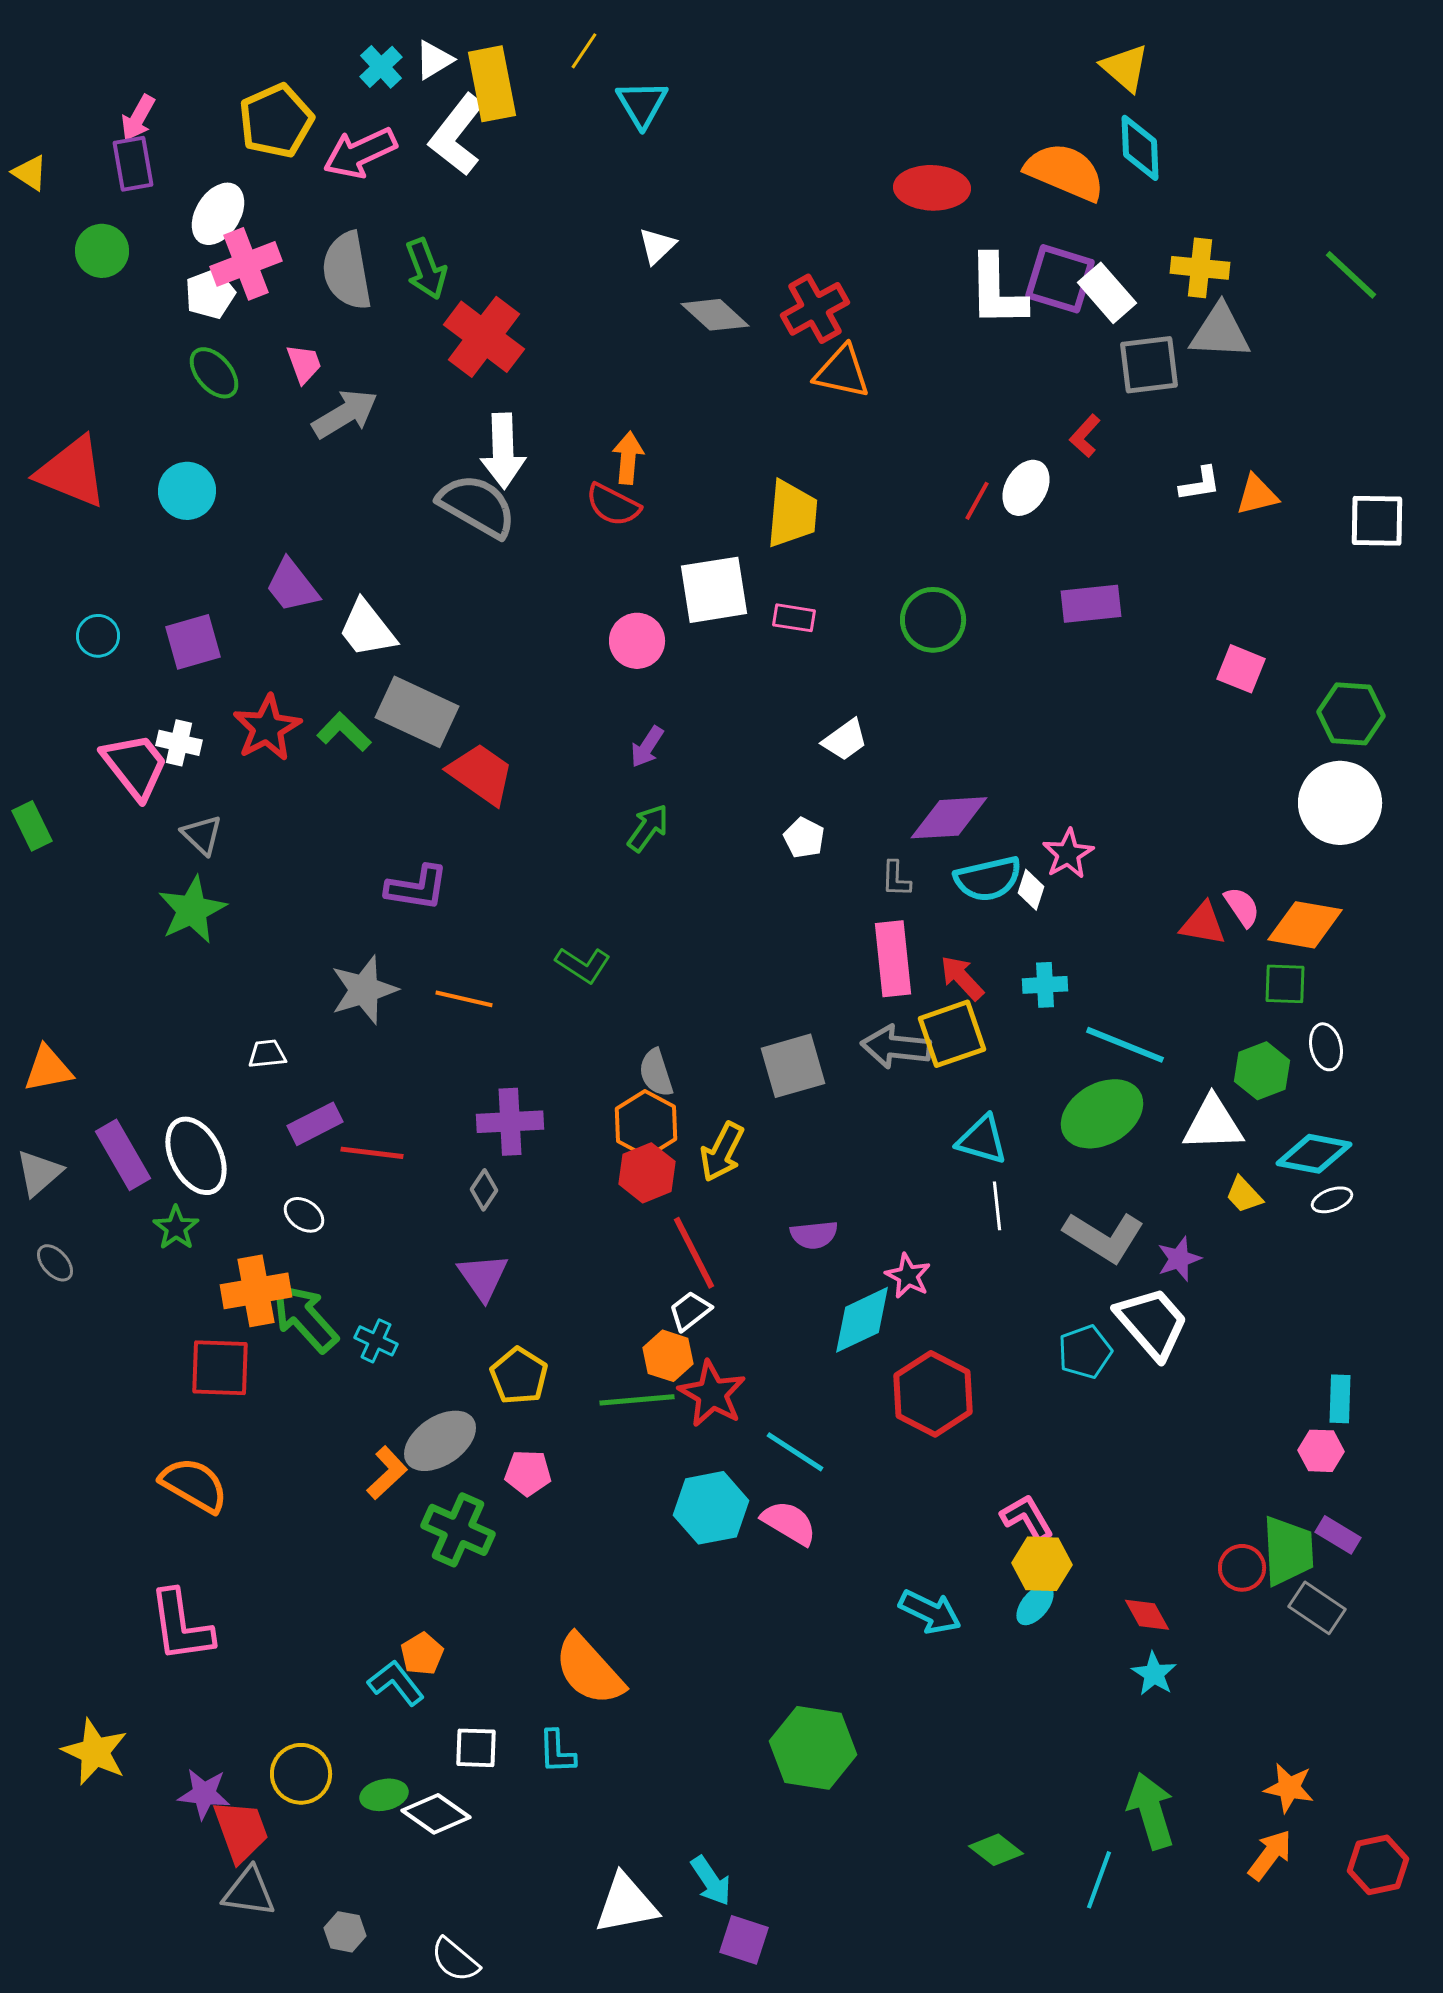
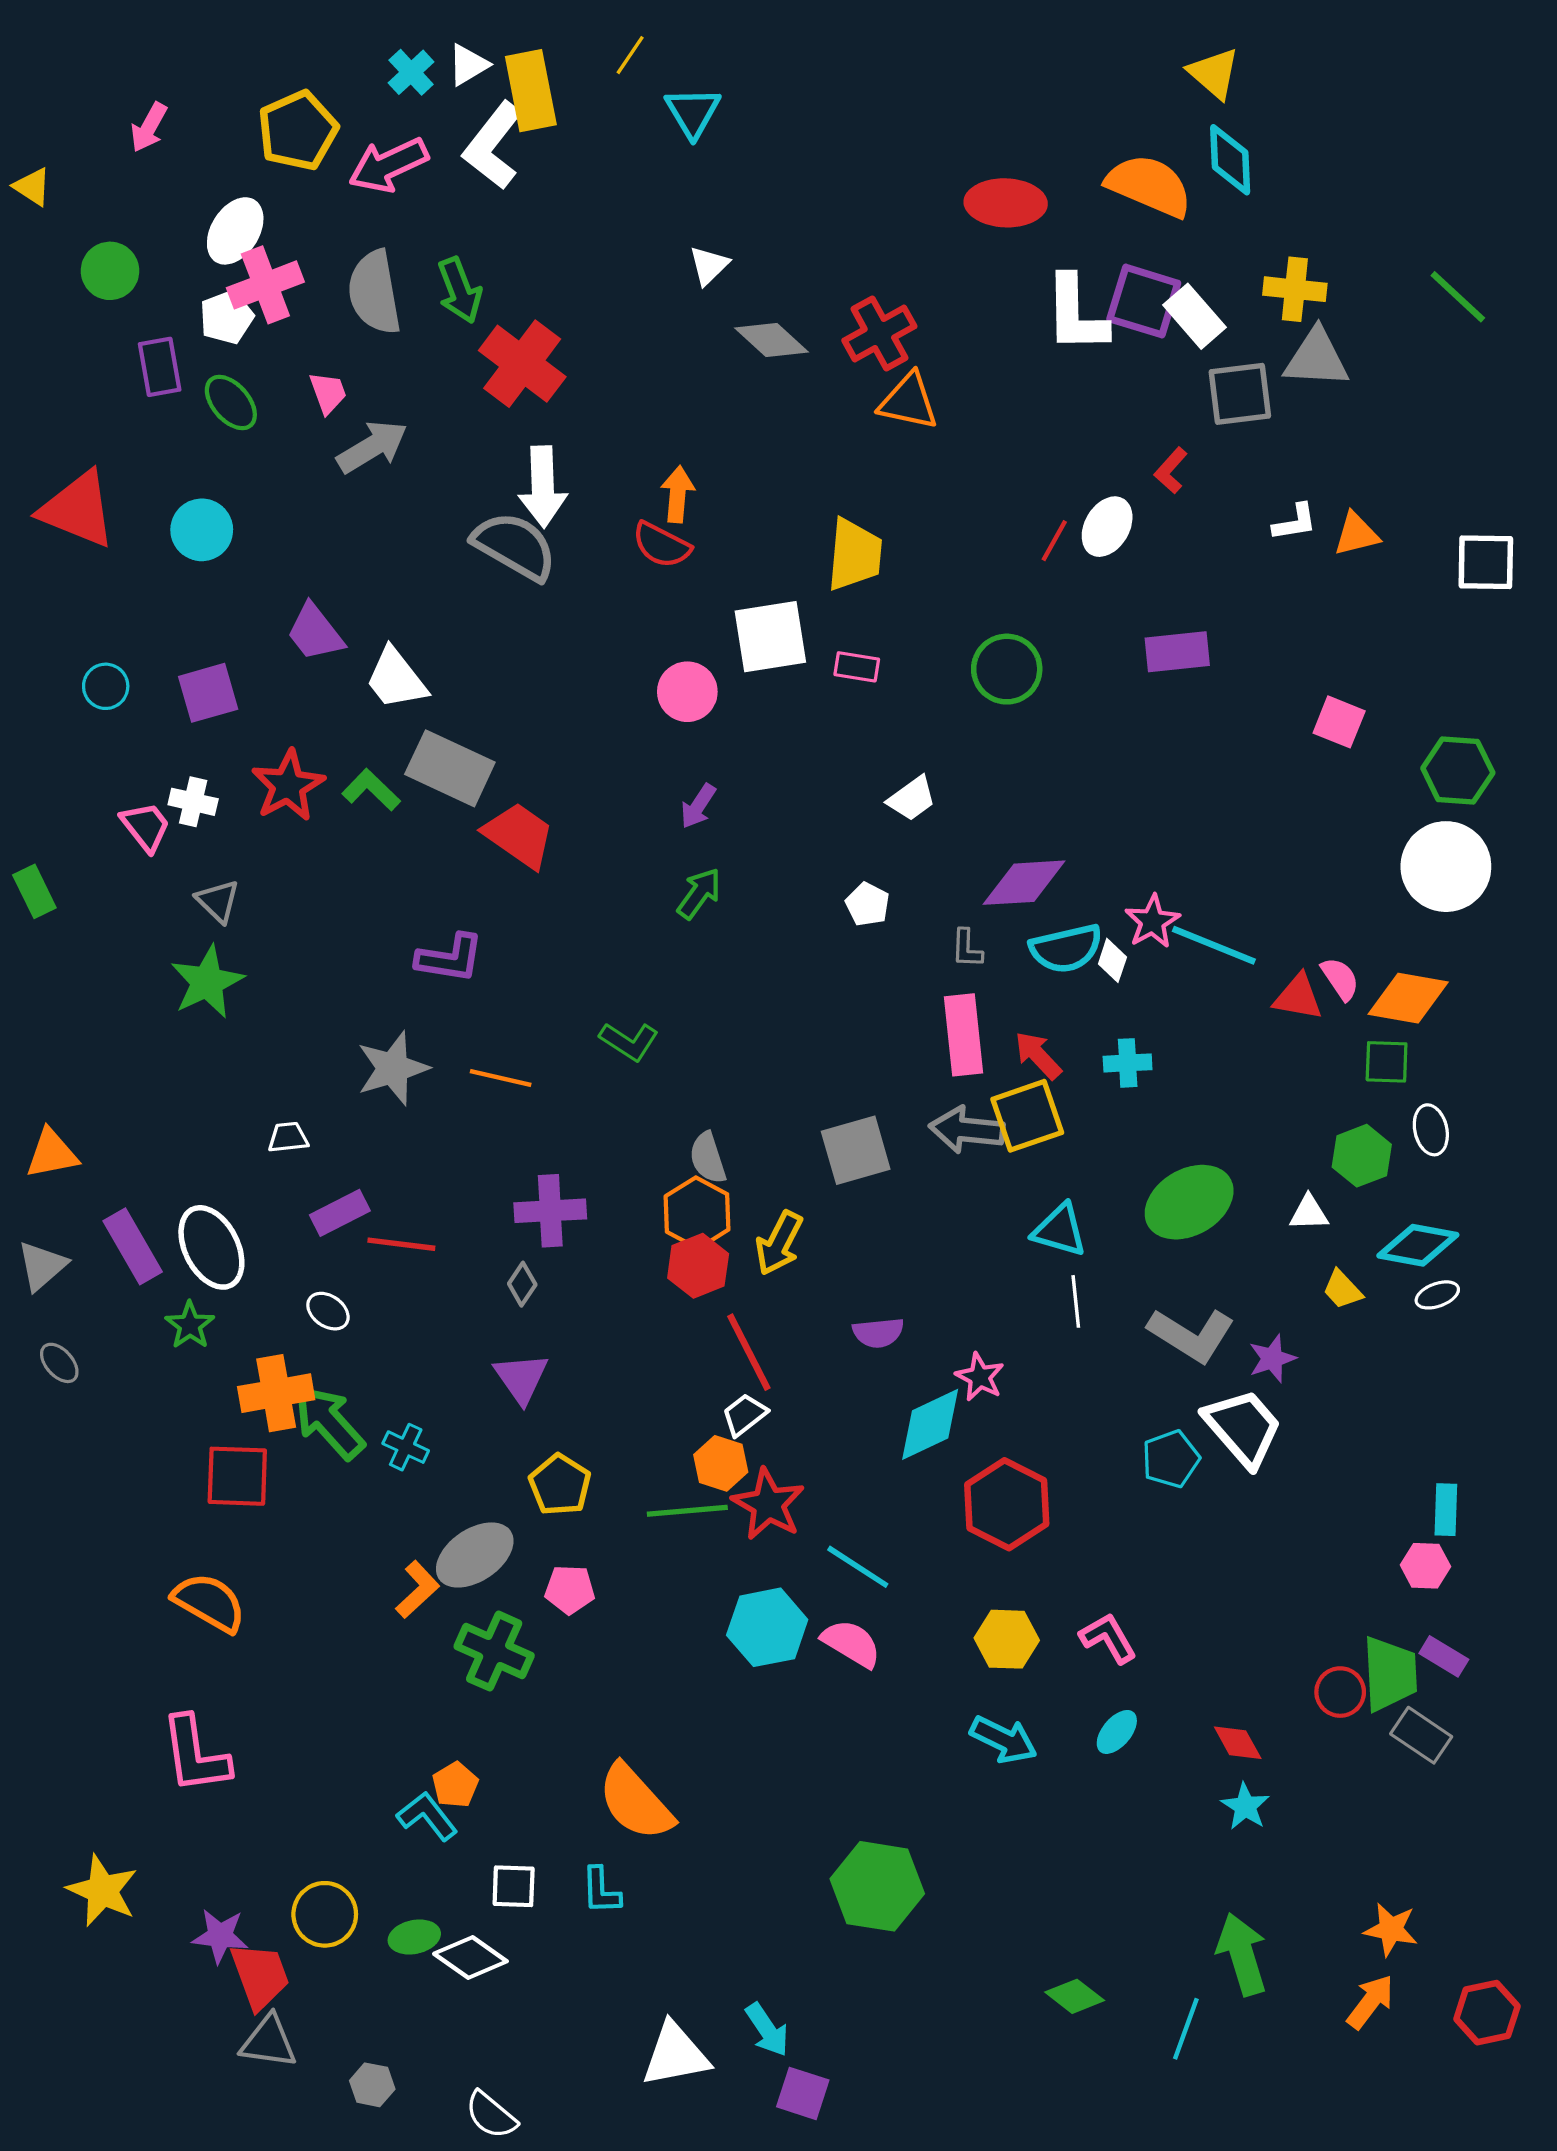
purple rectangle: (133, 164) -> (160, 367), moved
pink trapezoid: (135, 766) -> (146, 827), size x0.7
cyan line: (1125, 1045) -> (1214, 945), moved
white triangle: (1213, 1124) -> (1309, 1213), size x0.6
yellow hexagon: (1042, 1564) -> (1007, 1639), moved

